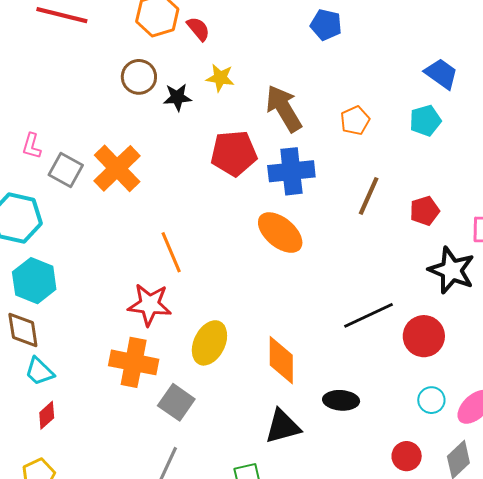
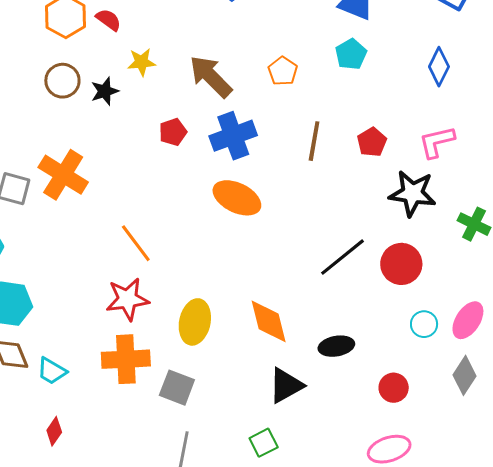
red pentagon: (234, 153) -> (173, 132), size x0.6
cyan trapezoid: (39, 371) -> (52, 371), moved
red circle: (407, 456) -> (394, 388), moved

